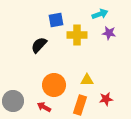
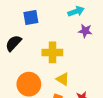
yellow cross: (77, 35) -> (52, 52), moved
yellow triangle: (87, 80) -> (63, 79), turned 32

